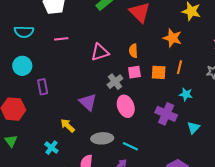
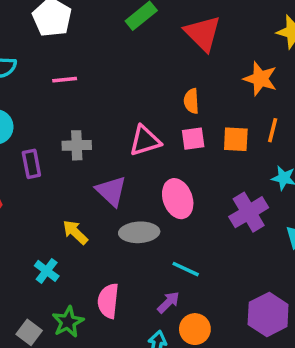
pink triangle: (100, 52) -> (145, 141), moved
gray cross: (115, 82) -> (77, 145), moved, turned 35
purple cross: (166, 114) -> (249, 212), turned 35
gray ellipse: (102, 138) -> (139, 232), moved

